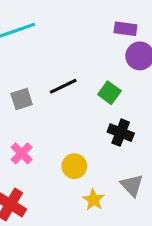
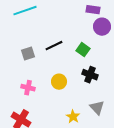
pink cross: (22, 153) -> (28, 88), turned -32
yellow circle: (74, 166) -> (59, 82), moved

